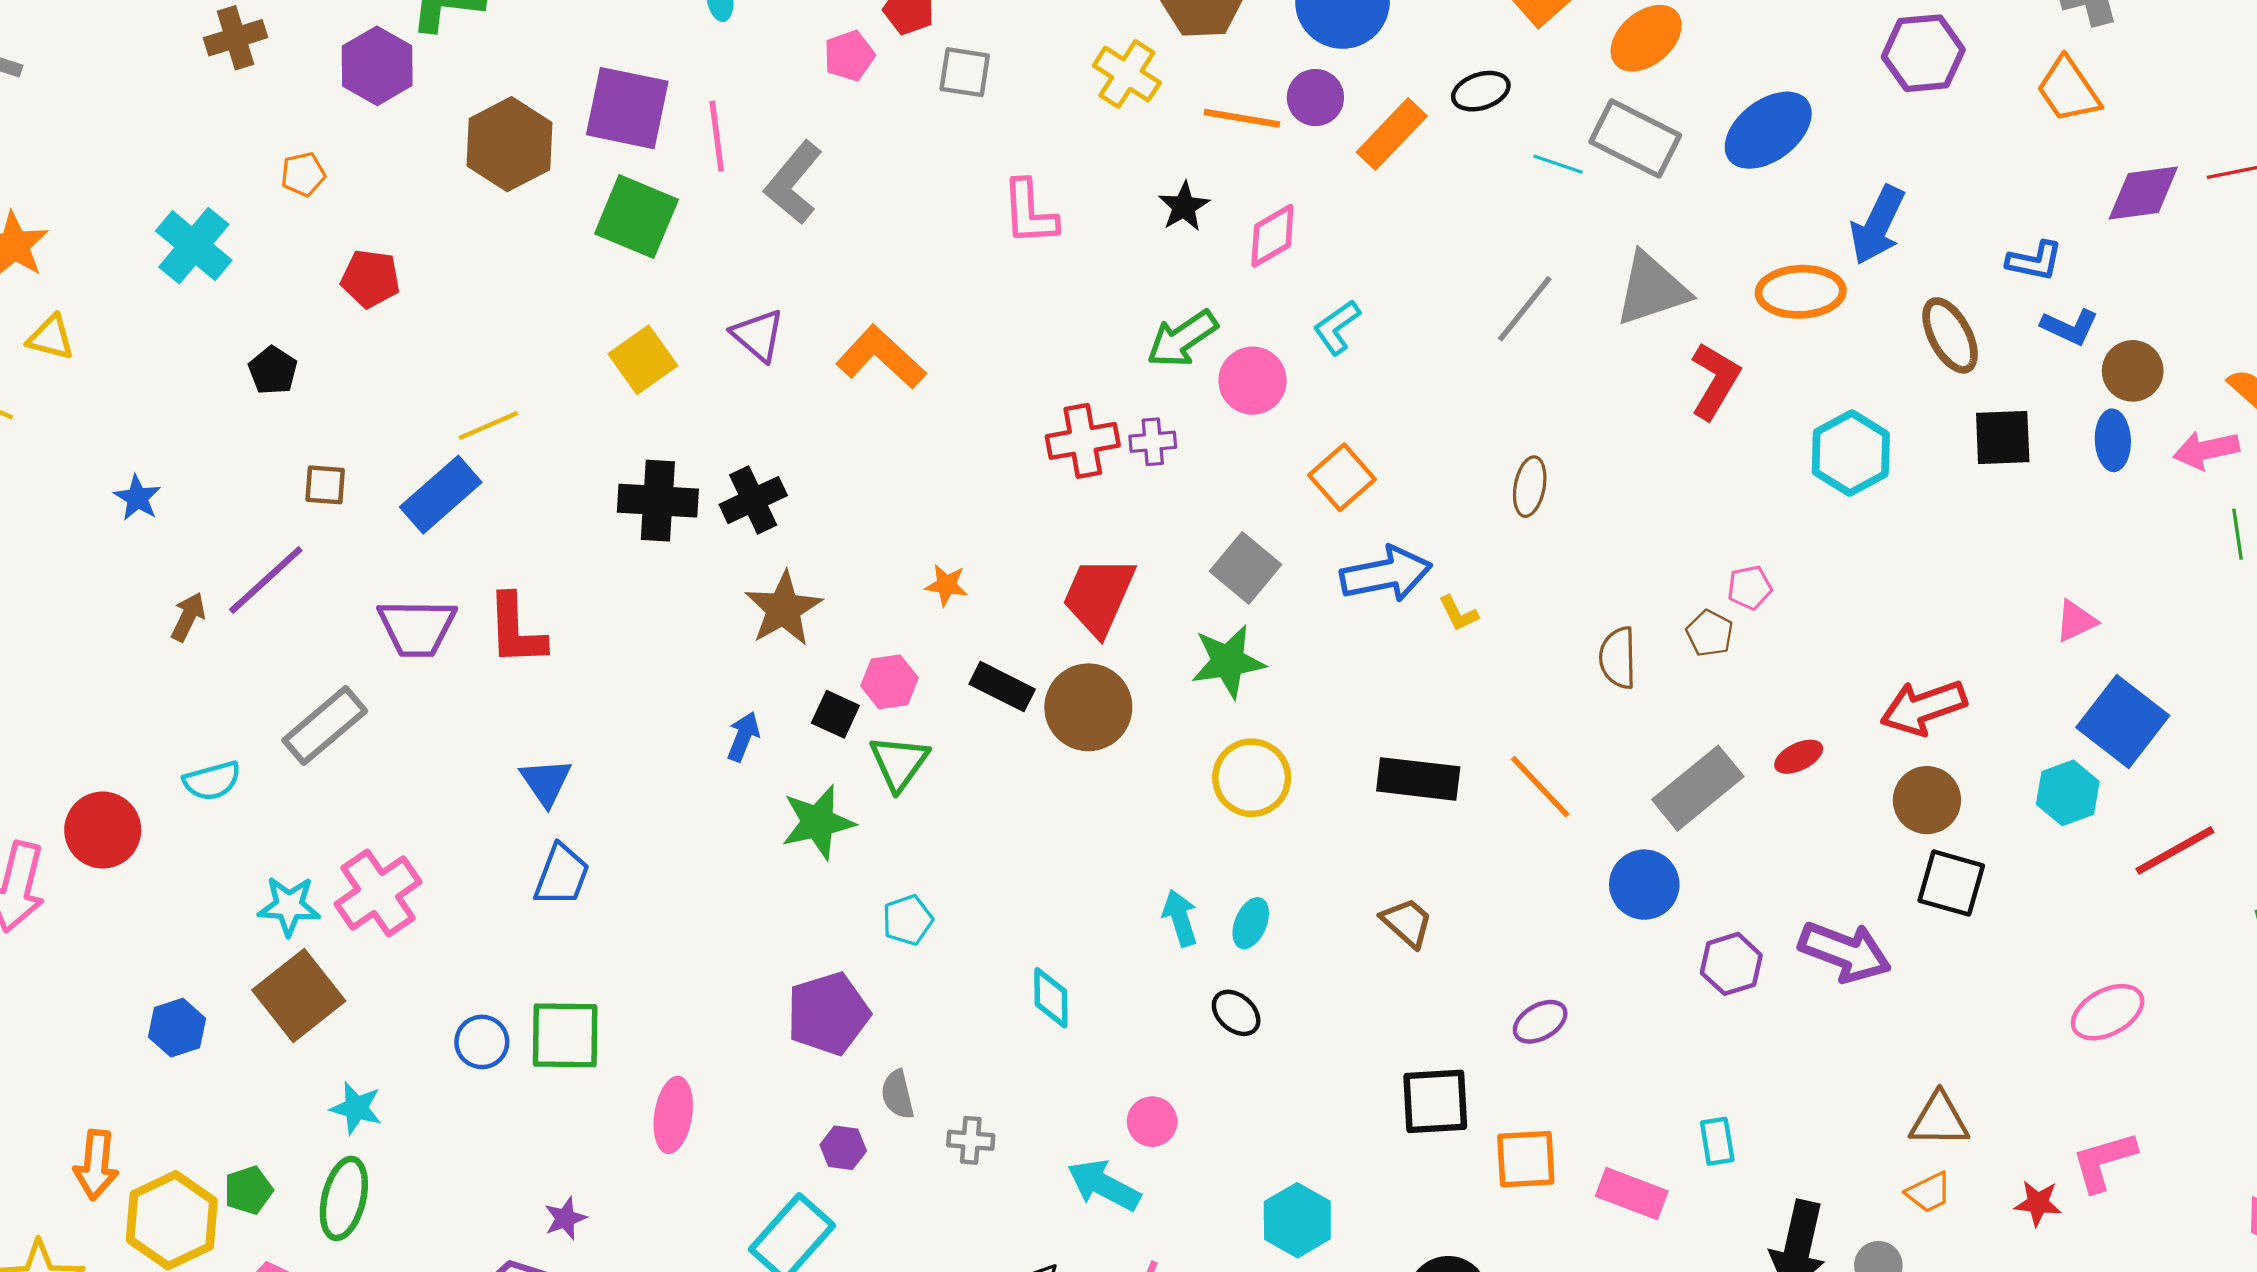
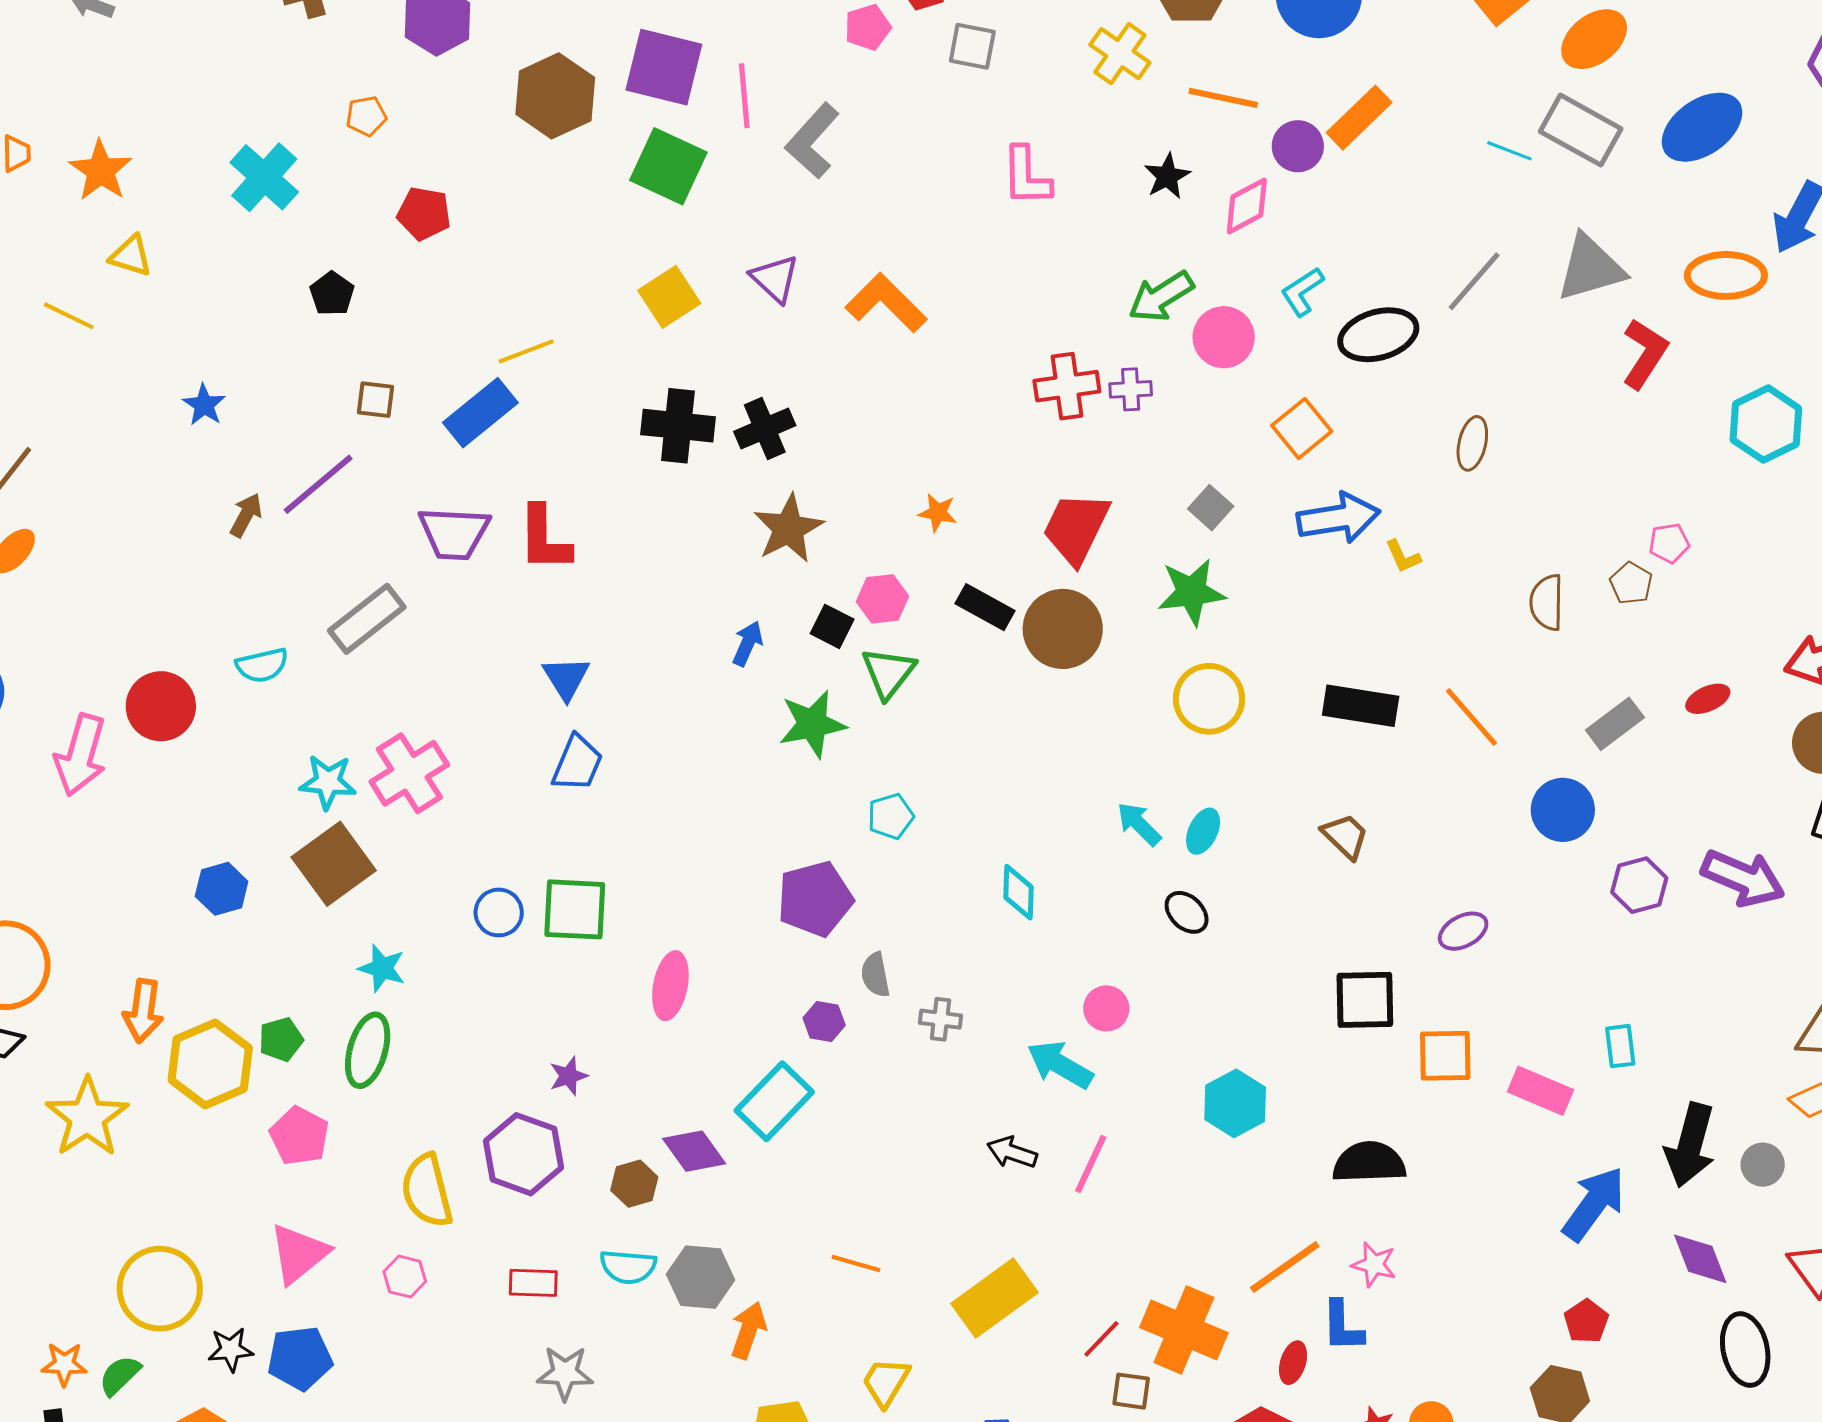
black ellipse: (1481, 91) -> (1378, 335), moved, size x1.5
purple circle: (1315, 98) -> (1298, 146), moved
gray square: (1245, 568) -> (1211, 508), size x0.7
gray rectangle: (1698, 788) -> (1615, 724), size x0.7
cyan arrow: (1180, 918) -> (1139, 824), turned -30

